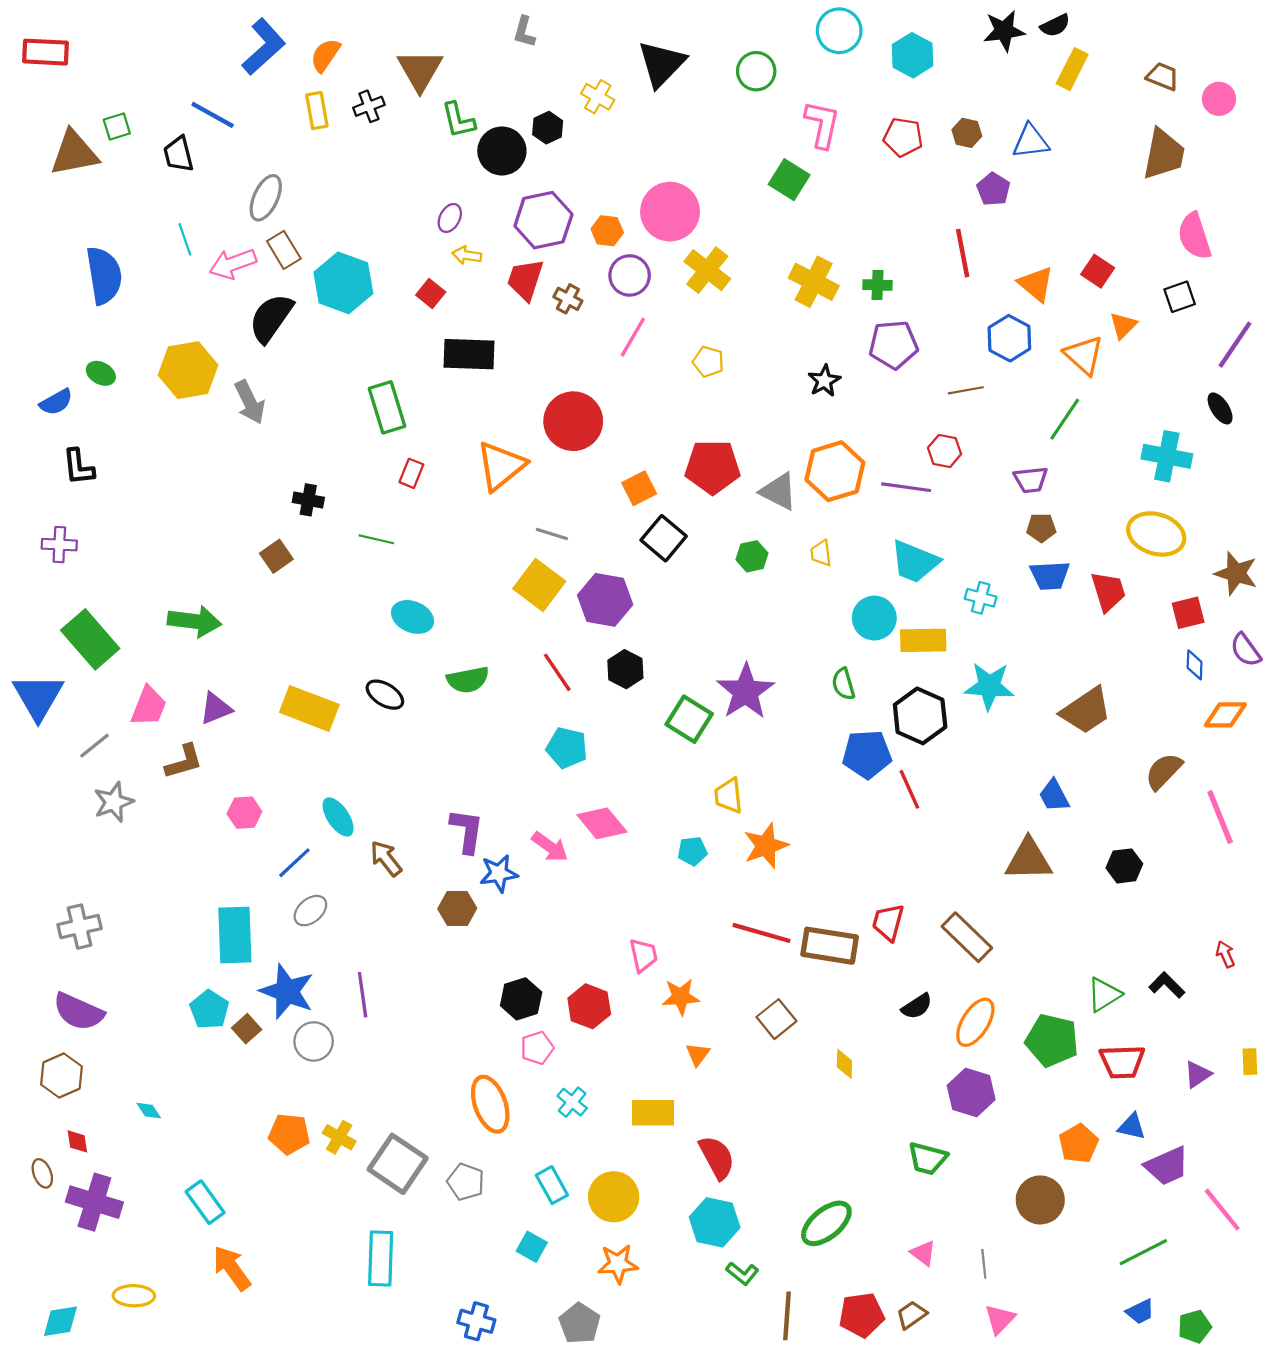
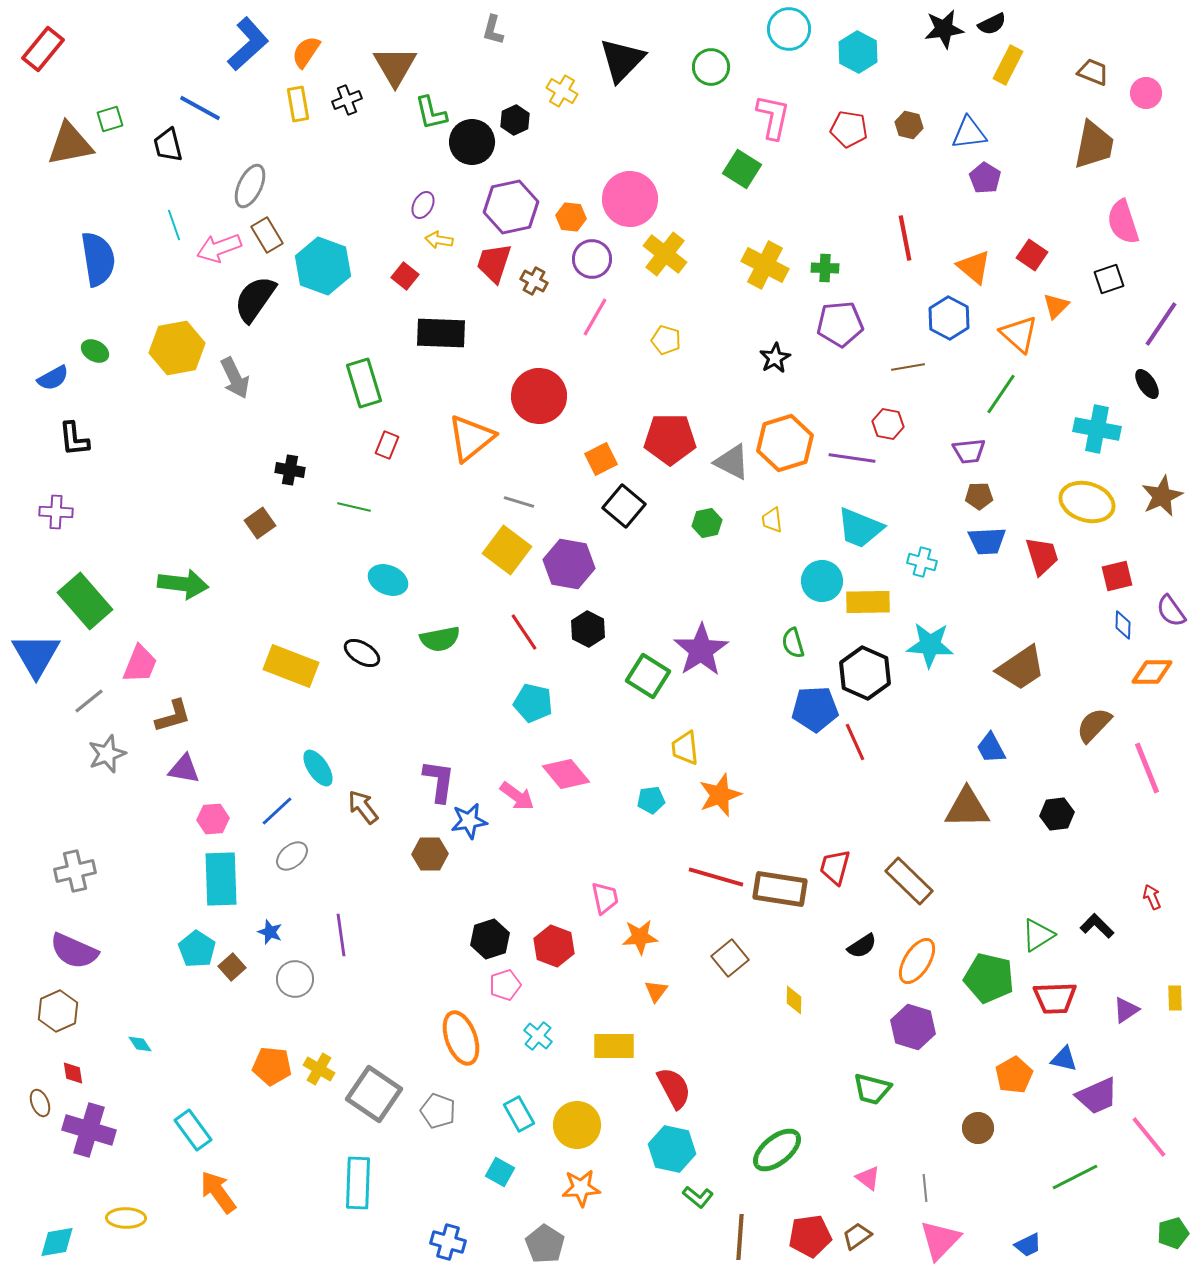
red rectangle: (46, 52) -> (43, 49), turned -54
purple pentagon: (993, 189) -> (985, 178), moved
brown star: (1236, 573) -> (1162, 496), moved, turned 30
purple triangle: (216, 708) -> (184, 769), moved, turned 32
pink hexagon: (244, 813) -> (213, 819), moved
blue star: (287, 991) -> (270, 932), size x0.5
brown circle: (1040, 1200) -> (978, 1128), size x0.7
blue trapezoid: (1140, 1312) -> (1028, 1245), moved
pink triangle: (1000, 1319) -> (940, 1240), size x1.4
green pentagon: (1195, 1327) -> (1173, 1233), moved

